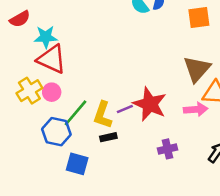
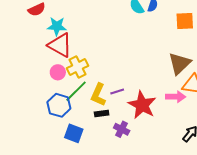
yellow cross: (29, 91) -> (77, 67), moved
red star: (150, 104) -> (142, 105), moved
purple cross: (168, 149) -> (122, 129), moved, turned 35

